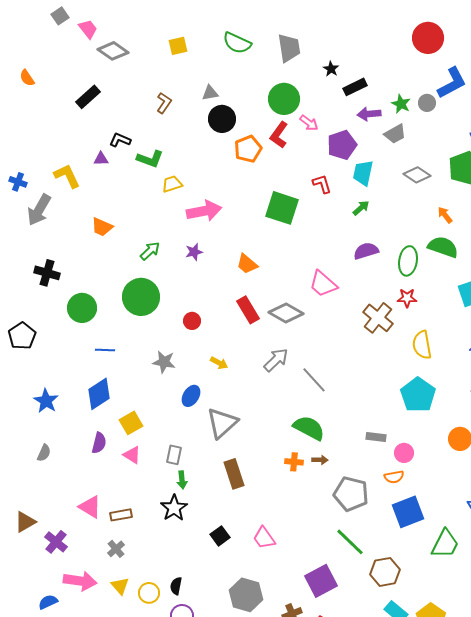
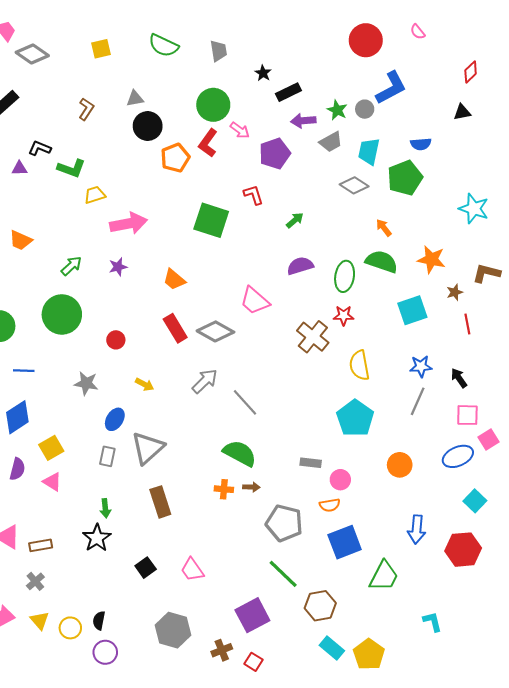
gray trapezoid: (289, 48) -> (219, 51), size x0.7
cyan trapezoid: (363, 173) -> (369, 151), moved
gray rectangle: (174, 455) -> (107, 456), moved

